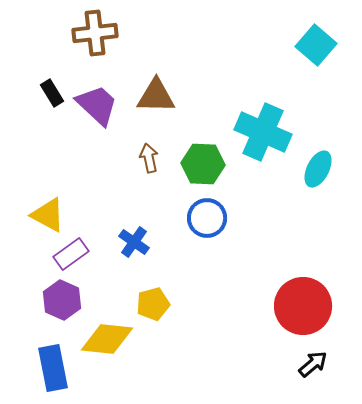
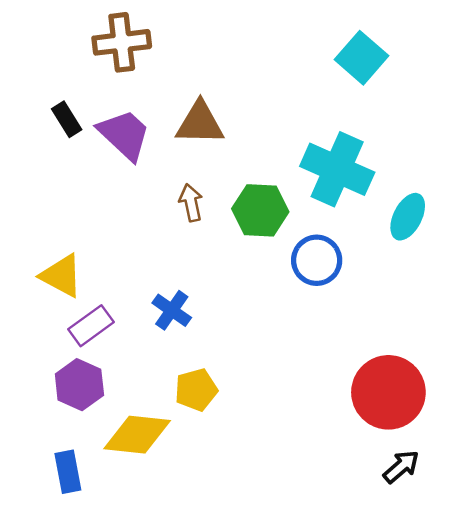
cyan square: (316, 45) -> (362, 58), moved
blue circle: (207, 218) -> (317, 260), moved
blue rectangle: (53, 368) -> (68, 472), size x0.7

